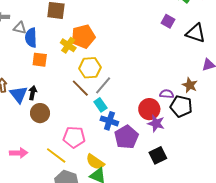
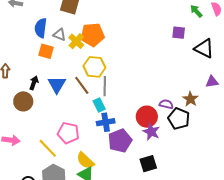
purple square: (168, 21) -> (179, 33), turned -32
gray triangle: (20, 28) -> (59, 35), moved
gray line: (103, 85) -> (105, 86), turned -48
blue triangle: (19, 94) -> (57, 85), moved
brown circle: (40, 113) -> (23, 101), moved
blue cross: (109, 121) -> (106, 122), turned -36

